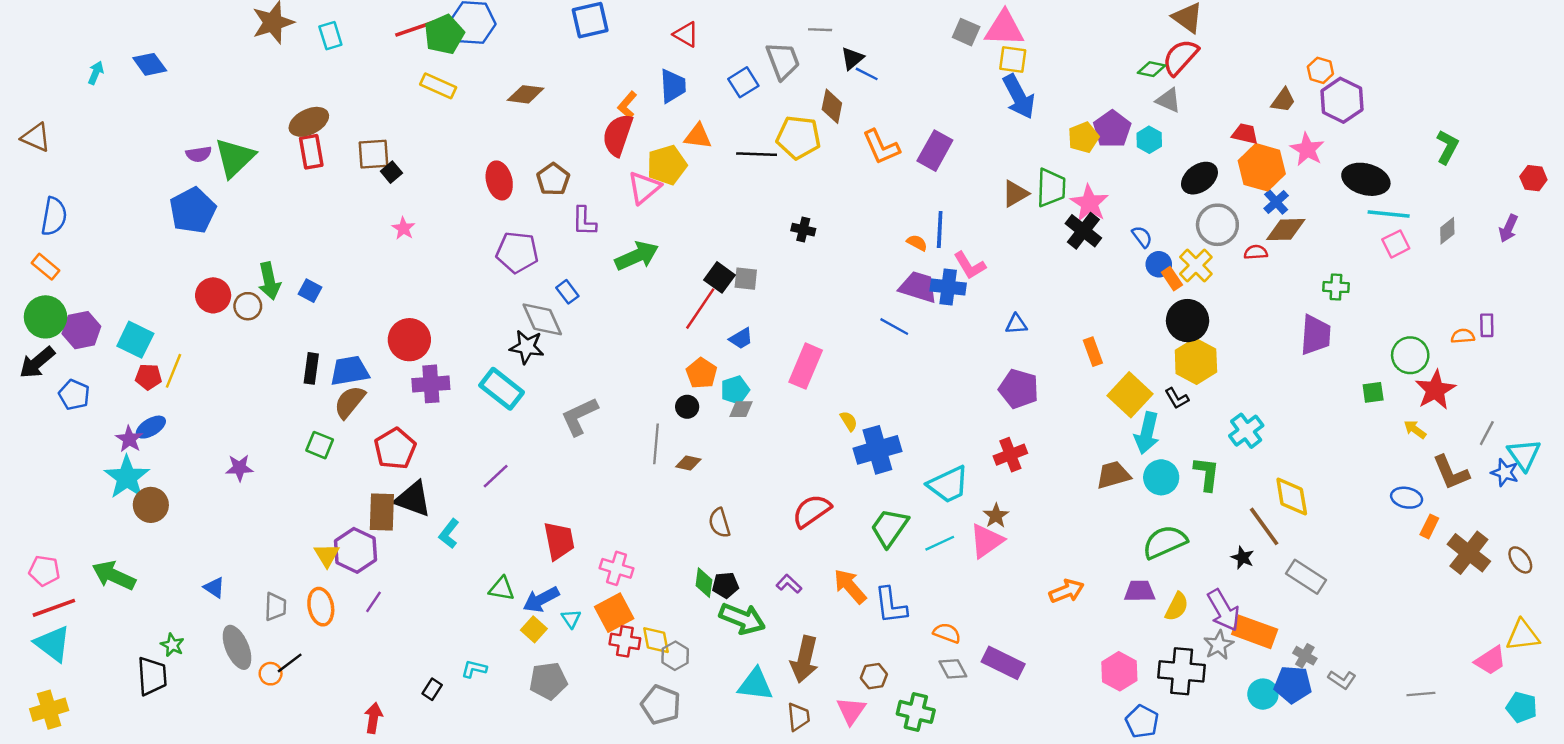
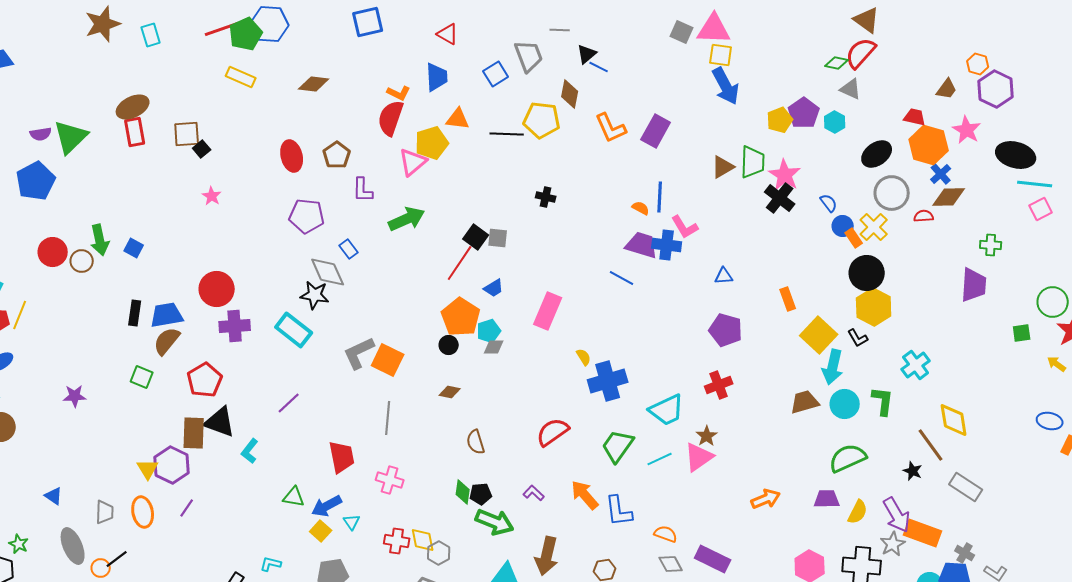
orange L-shape: (627, 105) -> (399, 93), turned -105
orange pentagon: (701, 373) -> (461, 317), size x1.5
gray line: (656, 444) -> (388, 418), moved
orange square: (614, 613) -> (388, 360), moved, turned -36

